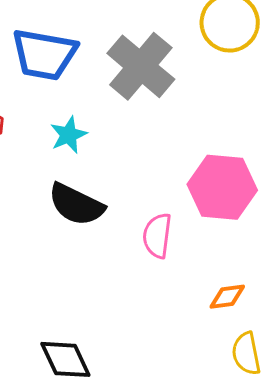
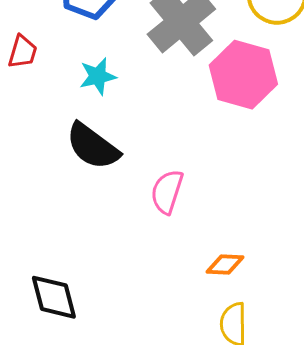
pink hexagon: (222, 187) -> (243, 75), moved

